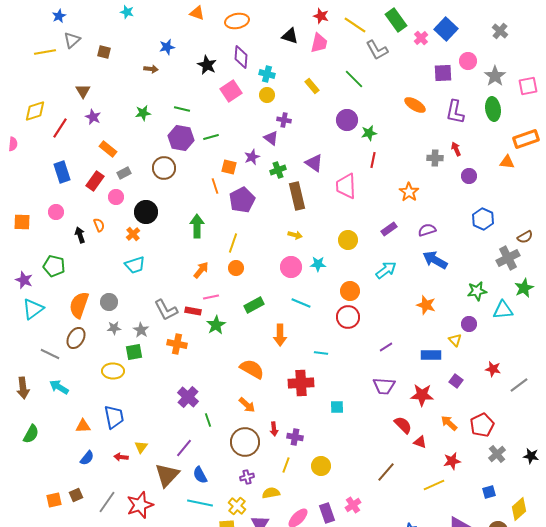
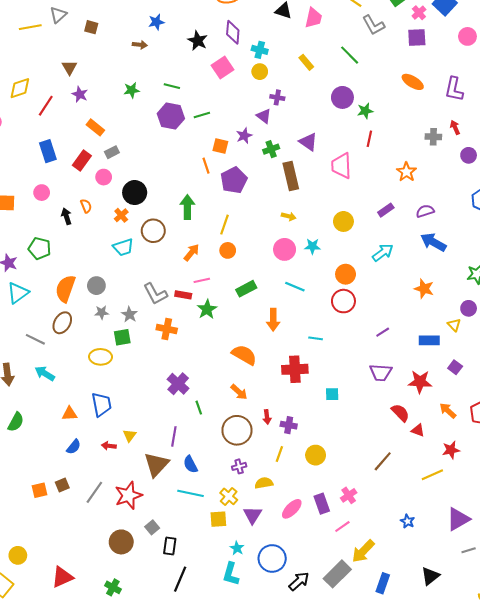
purple square: (443, 73) -> (417, 37), moved
brown circle: (164, 168) -> (153, 231), moved
purple line: (184, 448) -> (174, 436), turned -30

